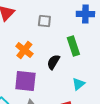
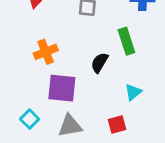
orange cross: (24, 50) -> (46, 52), moved, turned 30

